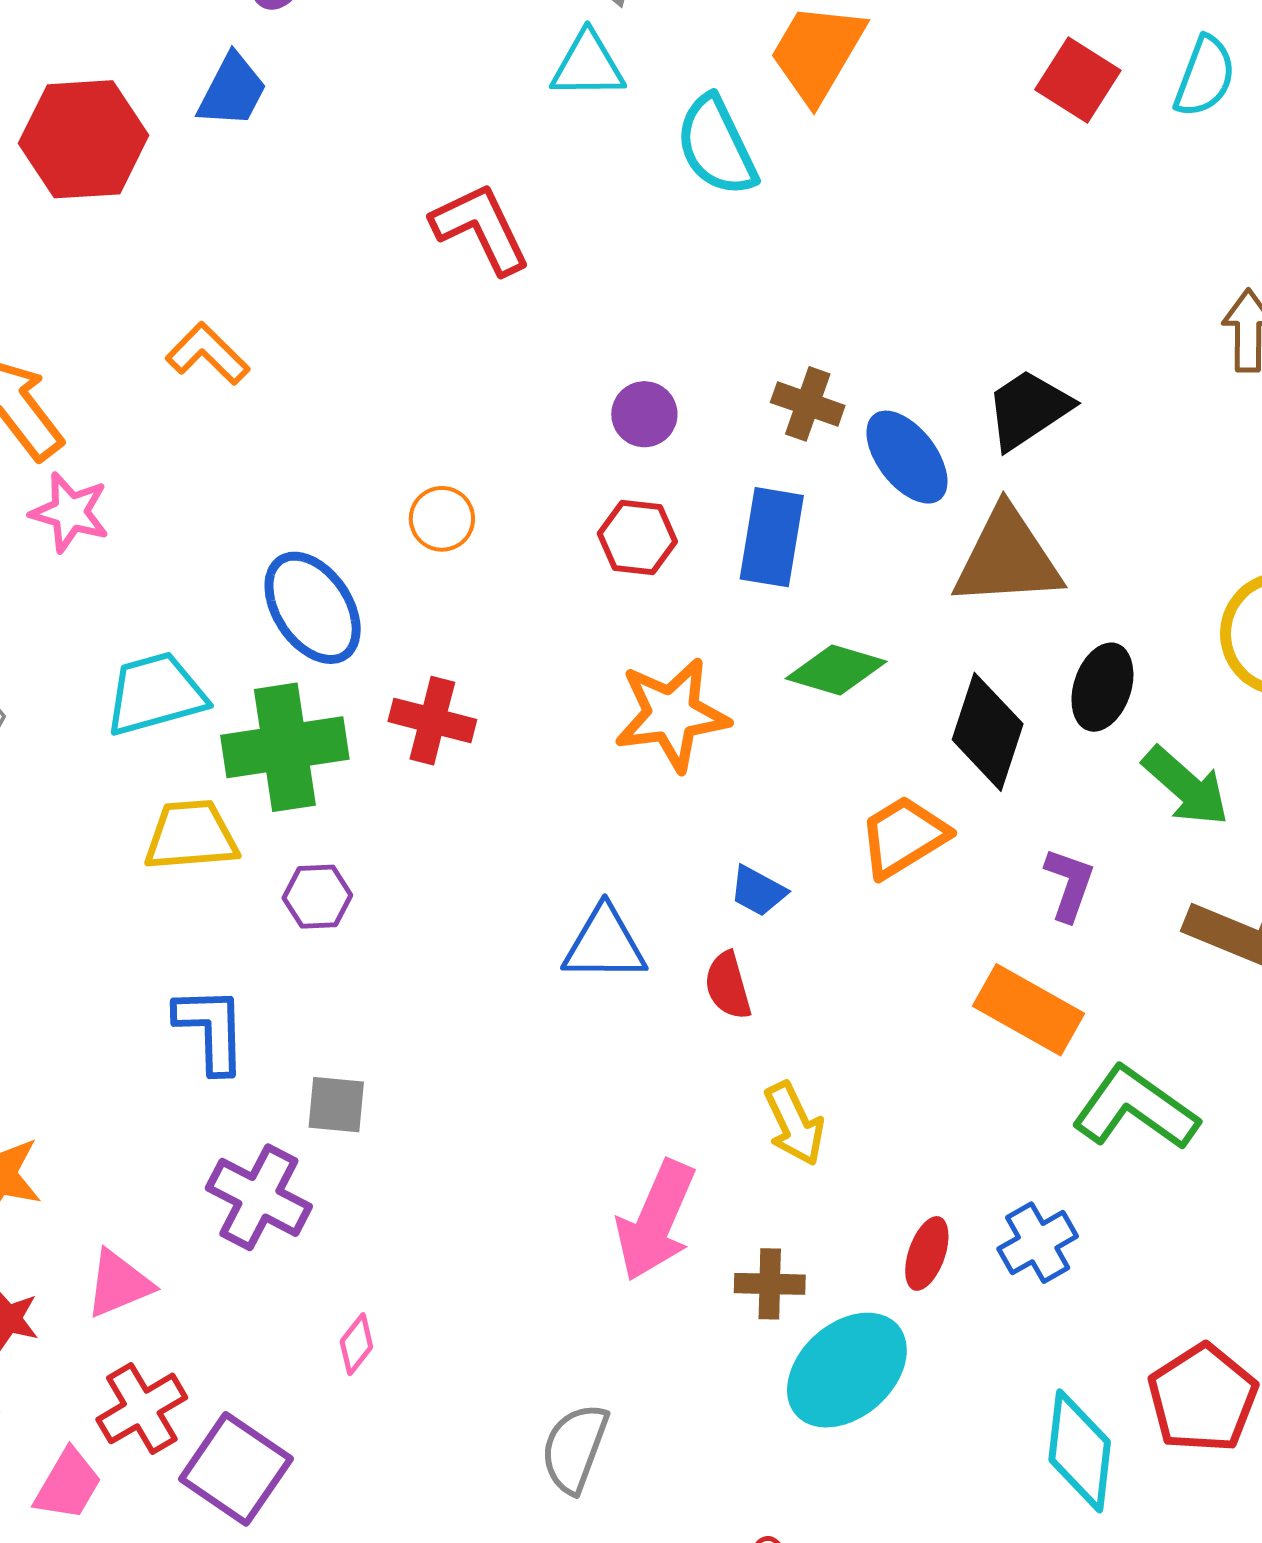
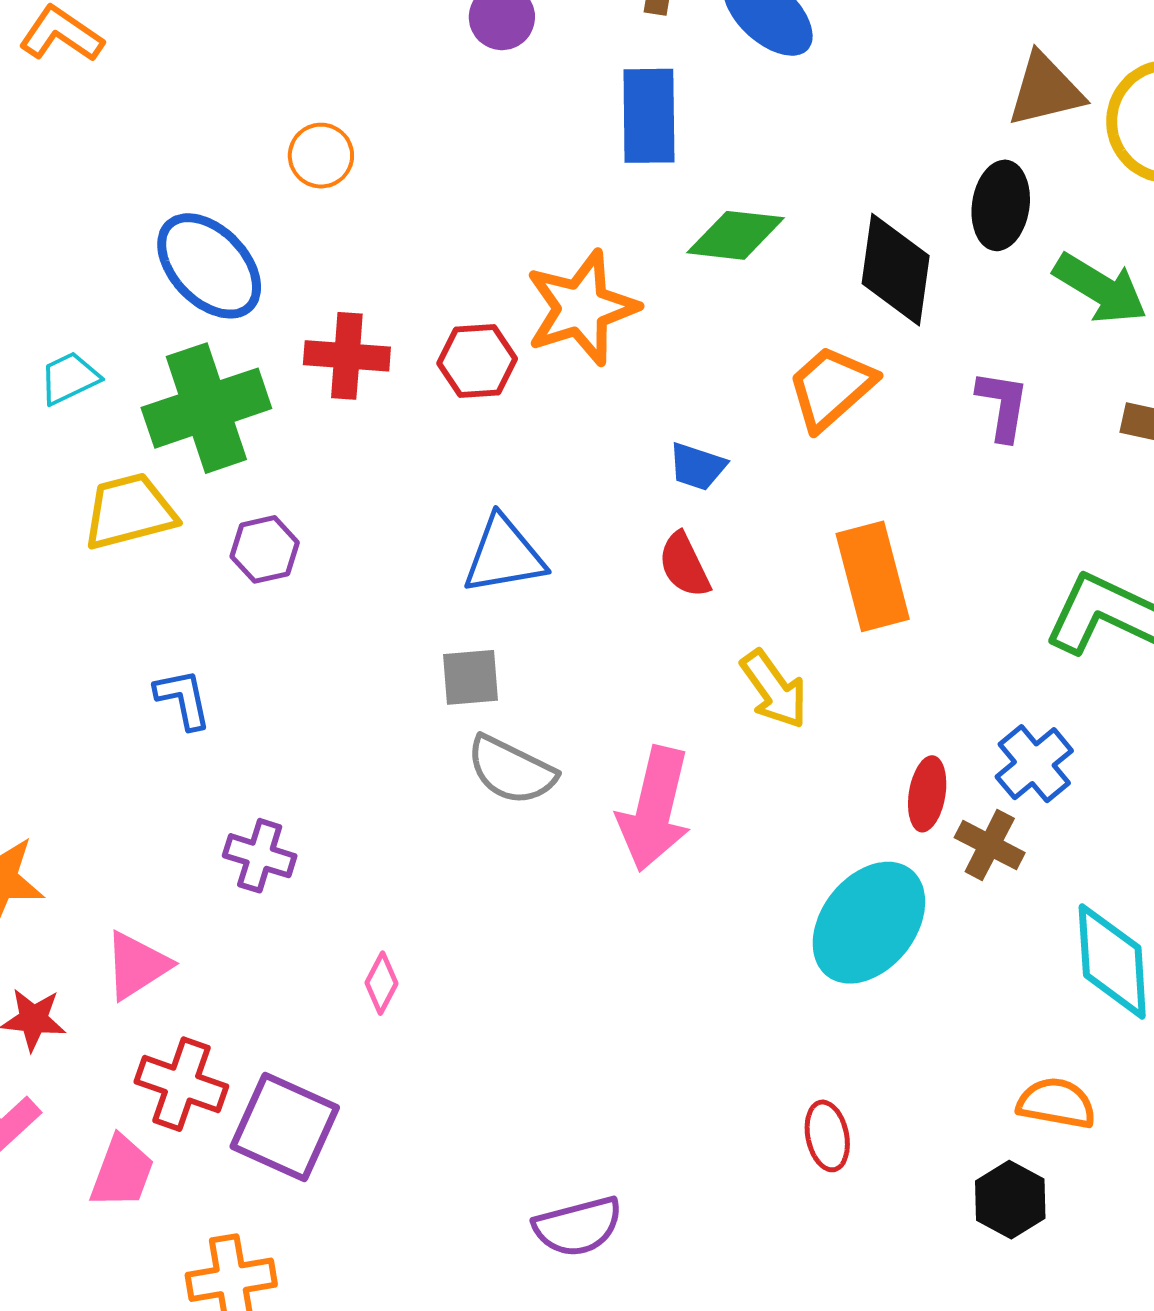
red hexagon: (637, 538) -> (477, 361), moved
brown triangle: (1007, 558) -> (1045, 90), moved, size x0.7
cyan trapezoid: (155, 694) -> (69, 378), size x0.6
blue triangle: (605, 944) -> (504, 555), moved
orange rectangle: (1029, 1010) -> (873, 576), moved, turned 56
blue L-shape: (211, 1029) -> (183, 699), size x0.7
gray square: (336, 1105) -> (470, 677), moved
purple cross: (259, 1197) -> (260, 856), size x0.7
brown cross: (770, 1284) -> (990, 845), moved, turned 36
red cross: (142, 1408) -> (181, 1084), turned -30
gray semicircle: (575, 1448) -> (511, 770), moved, turned -74

